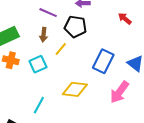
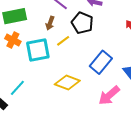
cyan square: (38, 64) -> (38, 50), size x1.4
cyan line: (39, 105) -> (17, 88), moved

